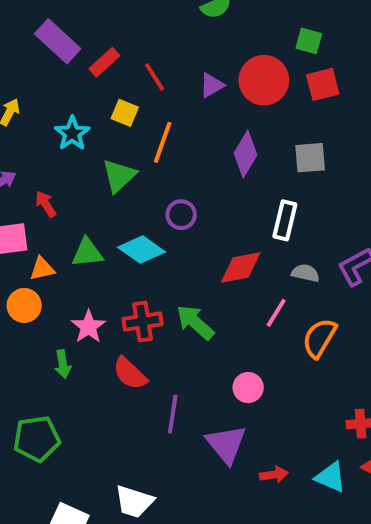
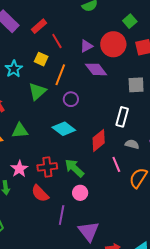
green square: (309, 41) -> (130, 21), moved, turned 32
red rectangle: (104, 62) -> (39, 26), moved
purple diamond: (246, 154) -> (96, 69), moved, turned -70
purple circle: (181, 215) -> (71, 99), moved
cyan diamond: (142, 250) -> (64, 129), moved
red diamond: (241, 267) -> (99, 140), turned -30
pink line: (276, 313) -> (116, 164), turned -56
pink circle: (248, 388) -> (80, 193), moved

